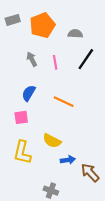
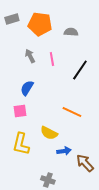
orange pentagon: (42, 25) -> (40, 24), turned 30
black line: (86, 59) -> (80, 70), moved
orange line: (64, 102) -> (72, 112), moved

